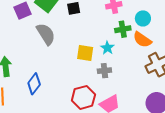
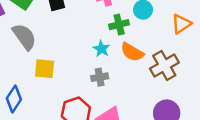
orange semicircle: (142, 40) -> (132, 52), moved
yellow square: (85, 53) -> (45, 69), moved

